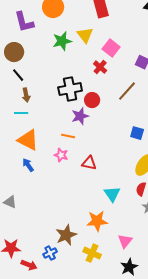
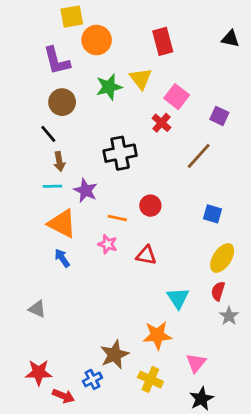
brown circle: (14, 52) -> (62, 102), moved
red circle: (92, 100) -> (150, 206), moved
purple star: (80, 116) -> (86, 190), moved, turned -30

